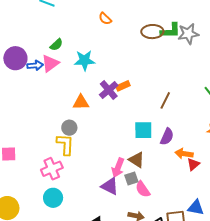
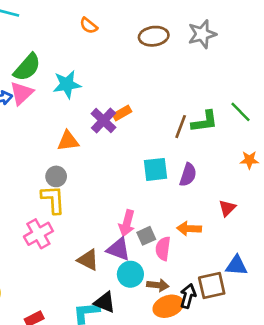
green L-shape: (170, 31) -> (205, 122), moved
green semicircle: (56, 45) -> (27, 67), size x1.6
orange arrow: (184, 154) -> (189, 229), moved
brown triangle: (136, 160) -> (88, 260), moved
pink semicircle: (143, 189) -> (163, 249), turned 48
cyan circle: (53, 198) -> (130, 274), moved

